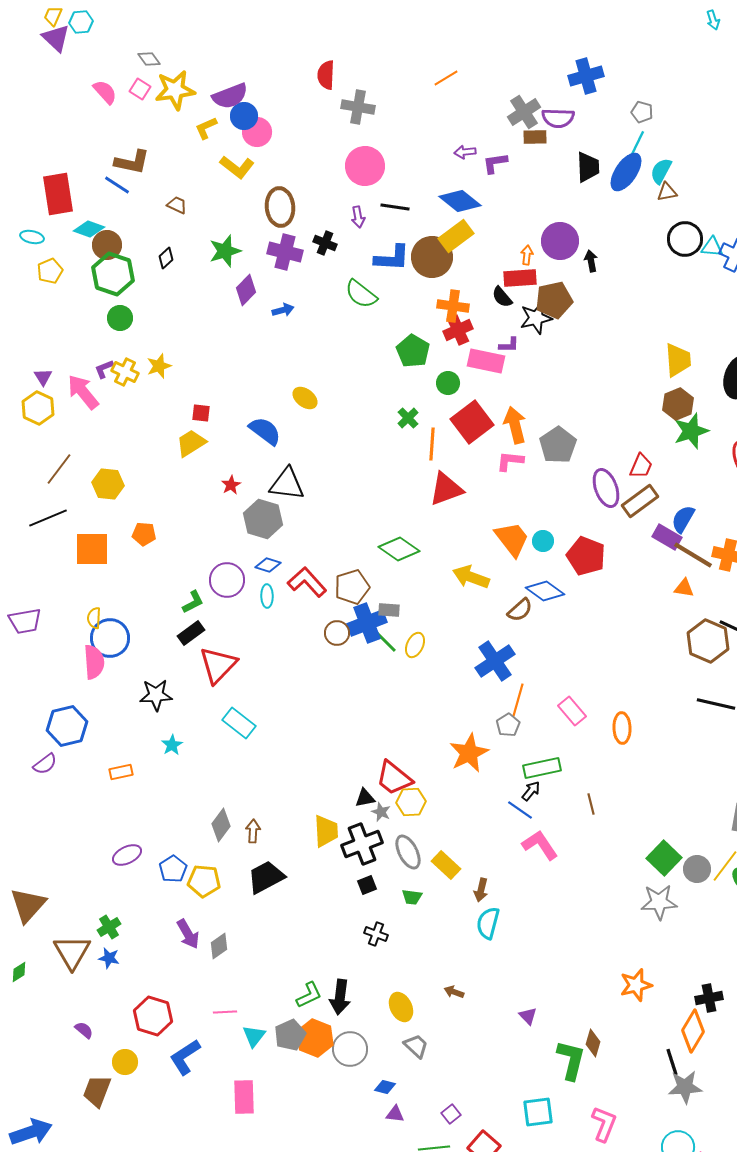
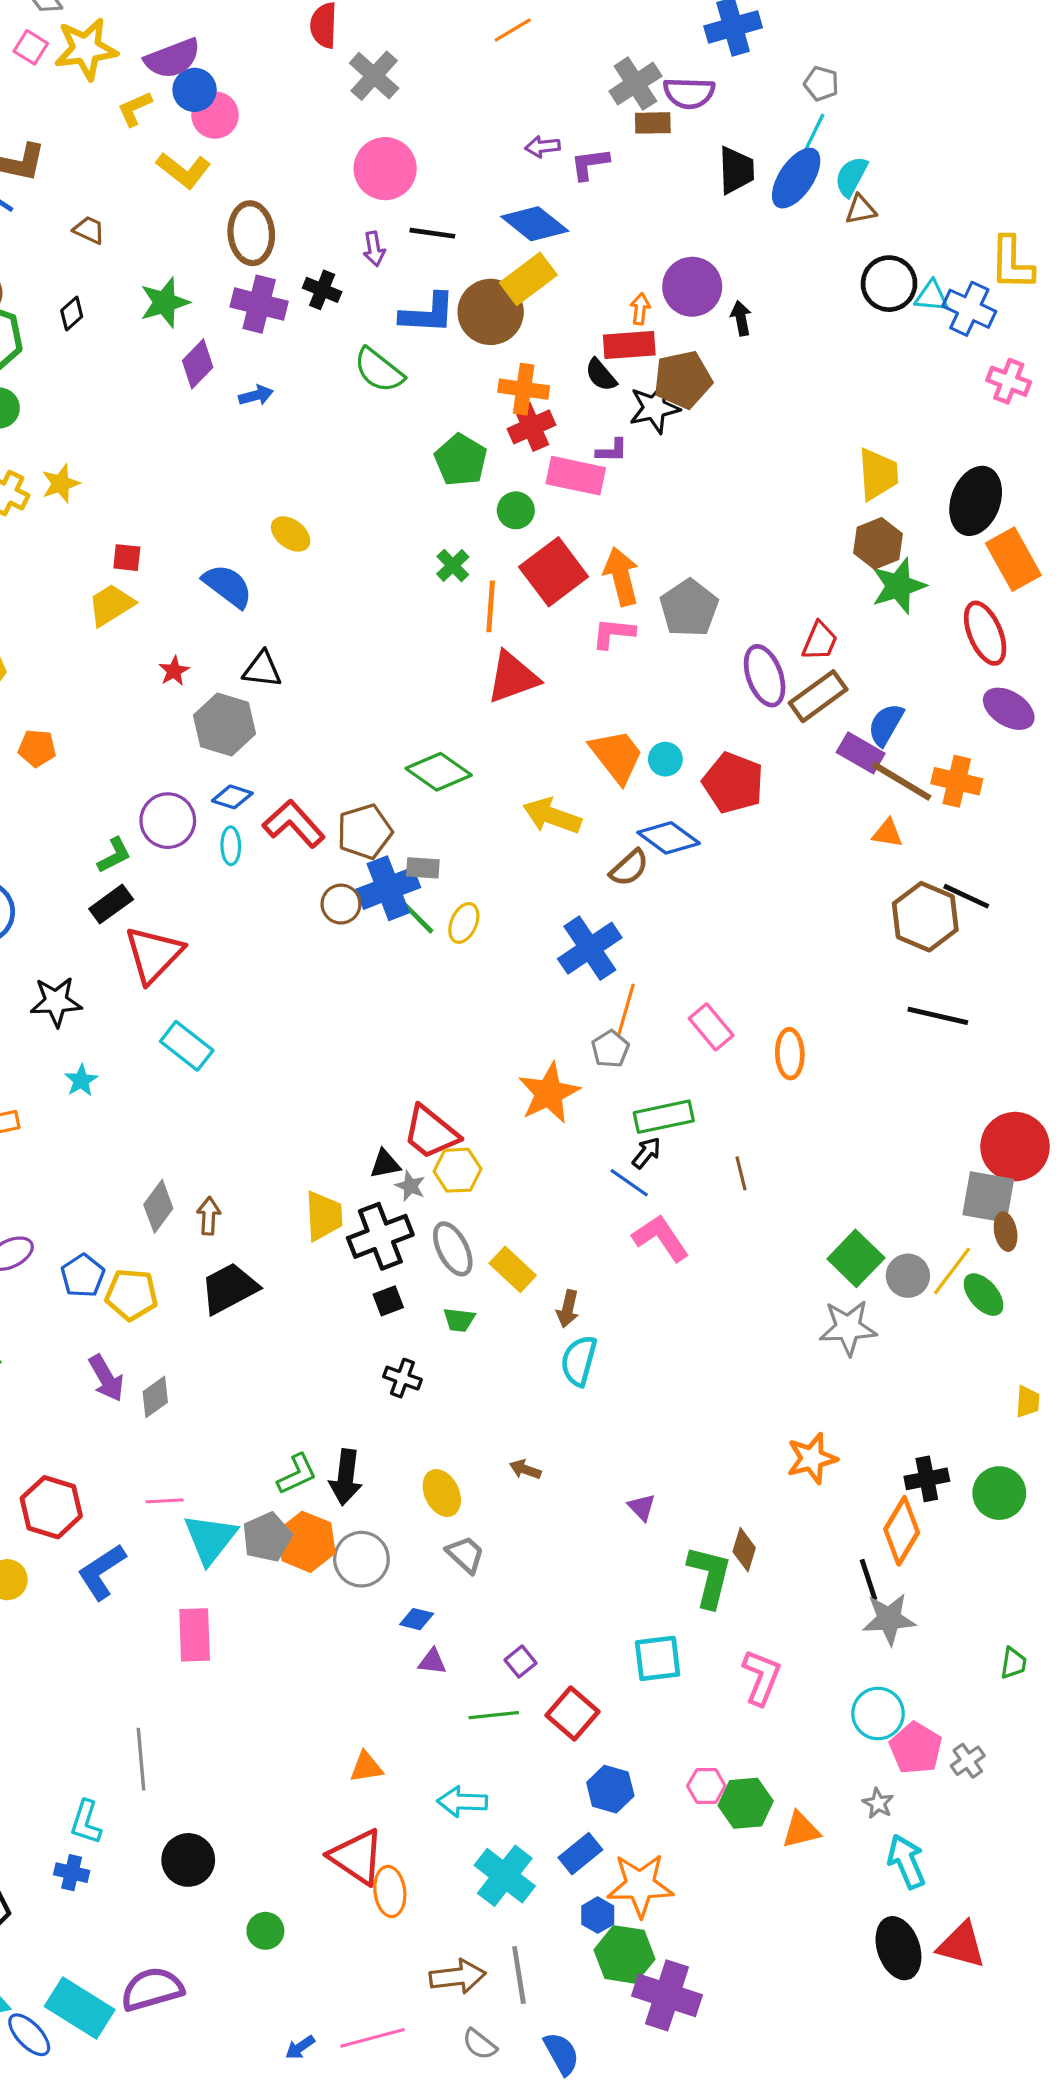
gray cross: (358, 107) -> (374, 76), turned 32
black triangle: (287, 484) -> (262, 669), size x0.7
cyan triangle: (254, 1036) -> (210, 1539), size x1.5

